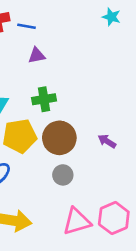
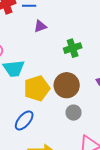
green cross: (44, 99) -> (73, 48), moved

